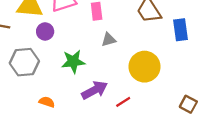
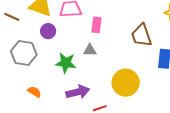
gray triangle: (109, 40) -> (90, 50), moved

